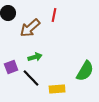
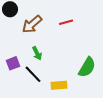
red line: (54, 15) -> (66, 22), moved, turned 64
green arrow: (35, 57) -> (37, 53), turned 80

